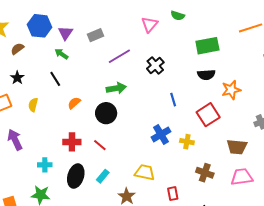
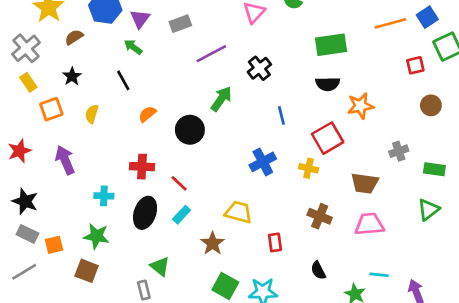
green arrow: (116, 88) -> (221, 99), moved, turned -48
yellow cross: (187, 142) -> (309, 168), moved
red line: (100, 145) -> (179, 183), moved

